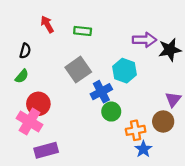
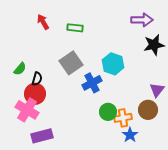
purple arrow: (144, 40) -> (142, 20), moved
black semicircle: (25, 51) -> (37, 79), moved
green circle: (111, 112) -> (108, 112), moved

